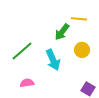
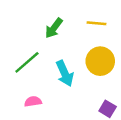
green arrow: (62, 32) -> (54, 28), moved
yellow circle: (82, 50) -> (100, 61), size x1.5

